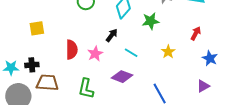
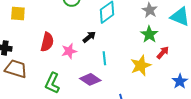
green star: (151, 21) -> (149, 34), moved, turned 30
red arrow: (196, 33) -> (163, 53), moved
yellow star: (168, 52) -> (141, 66), size x1.5
cyan line: (131, 53) -> (104, 58), turned 40

